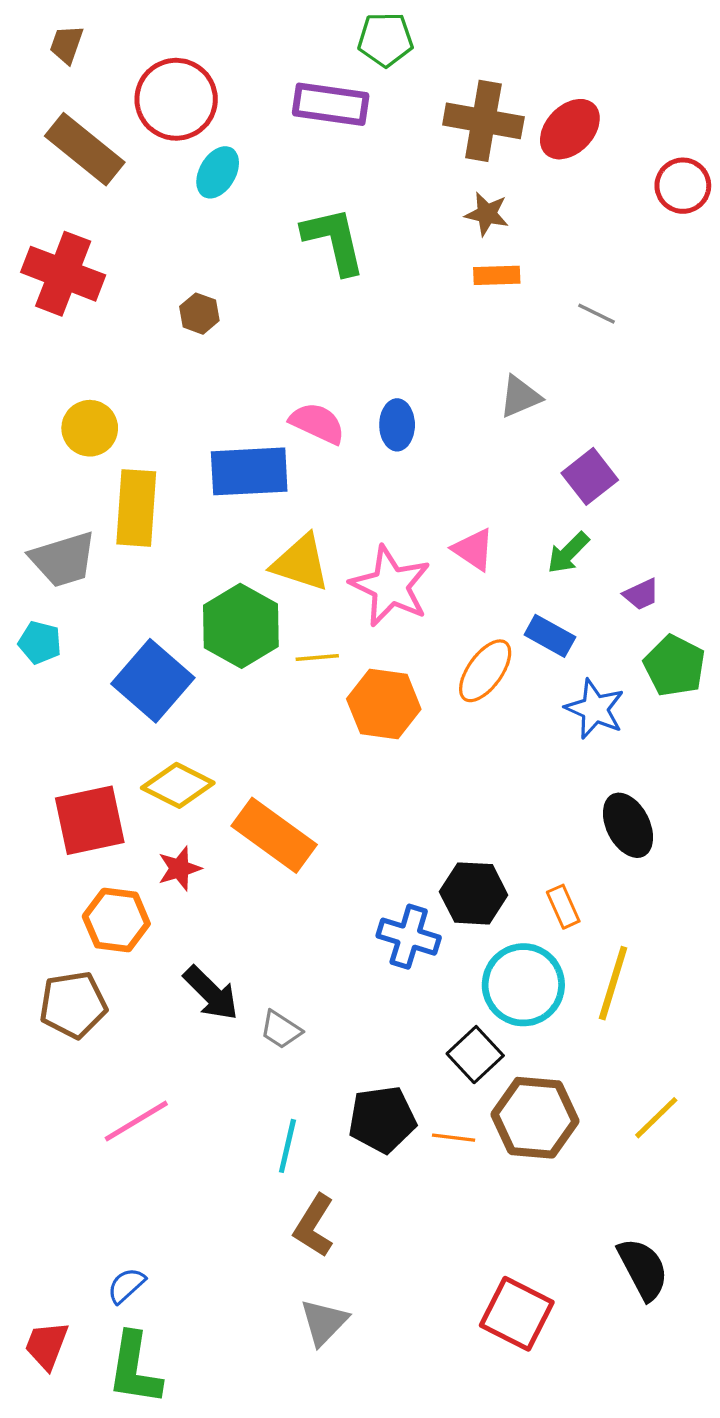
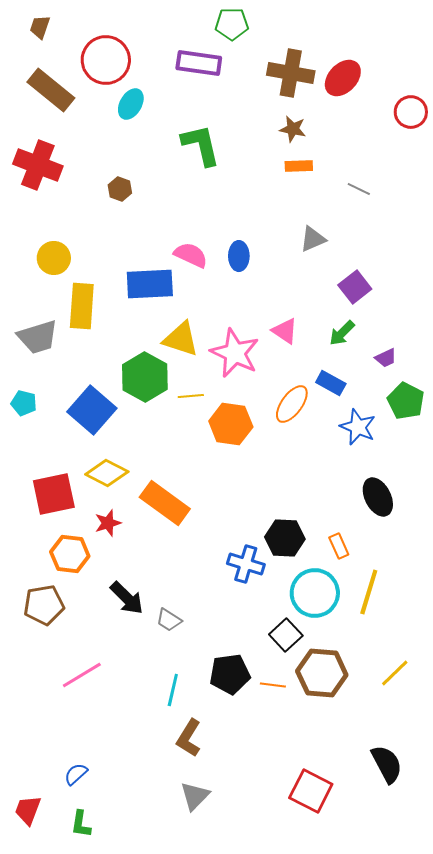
cyan pentagon: (40, 643) -> (24, 403), moved
green L-shape: (135, 1369) -> (81, 824), size x0.6

